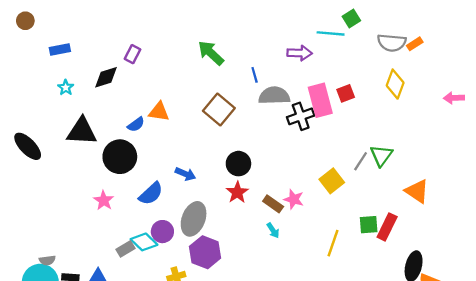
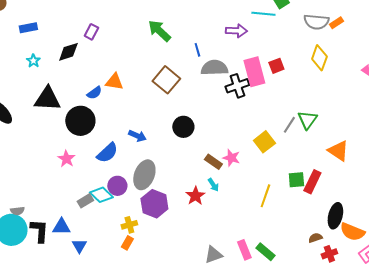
red star: (237, 192) -> (195, 196), moved

